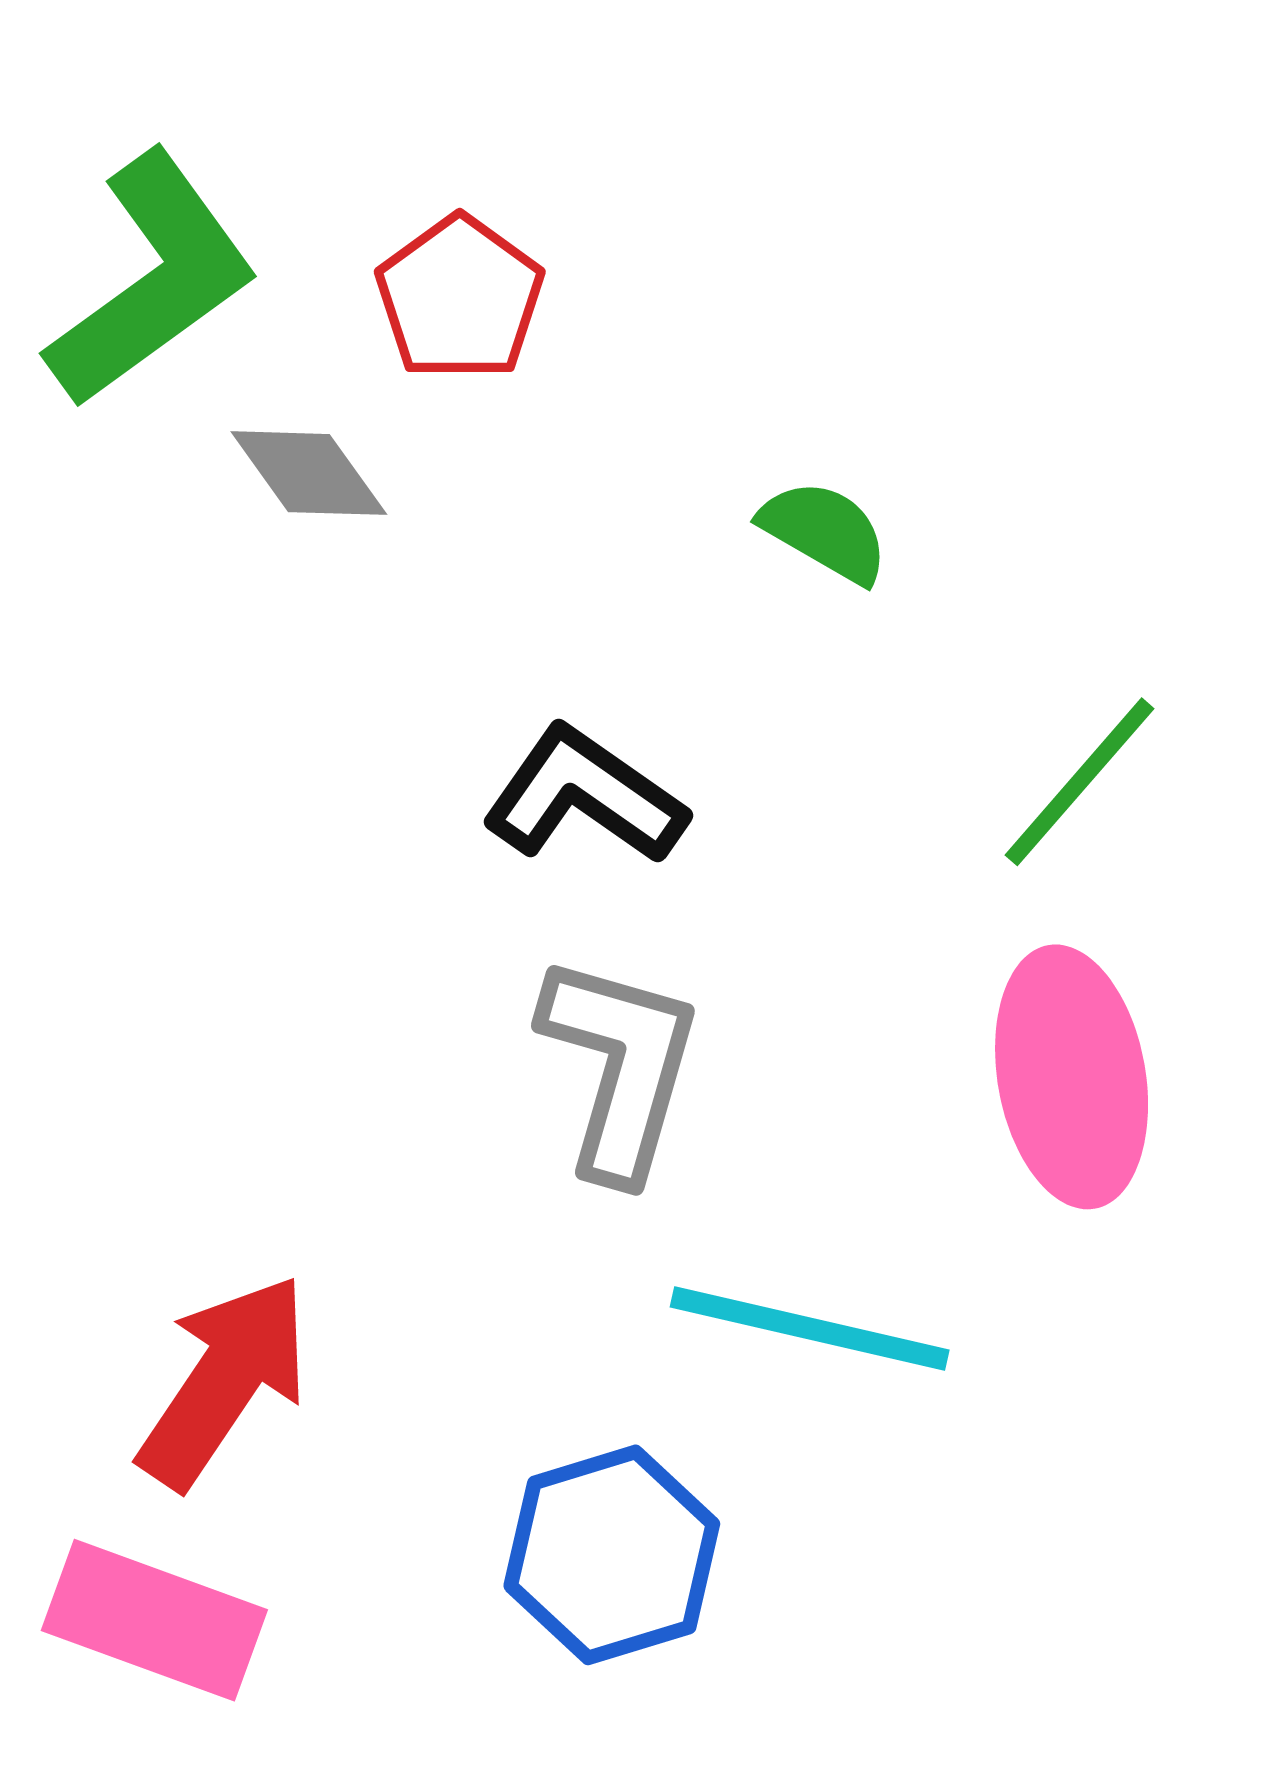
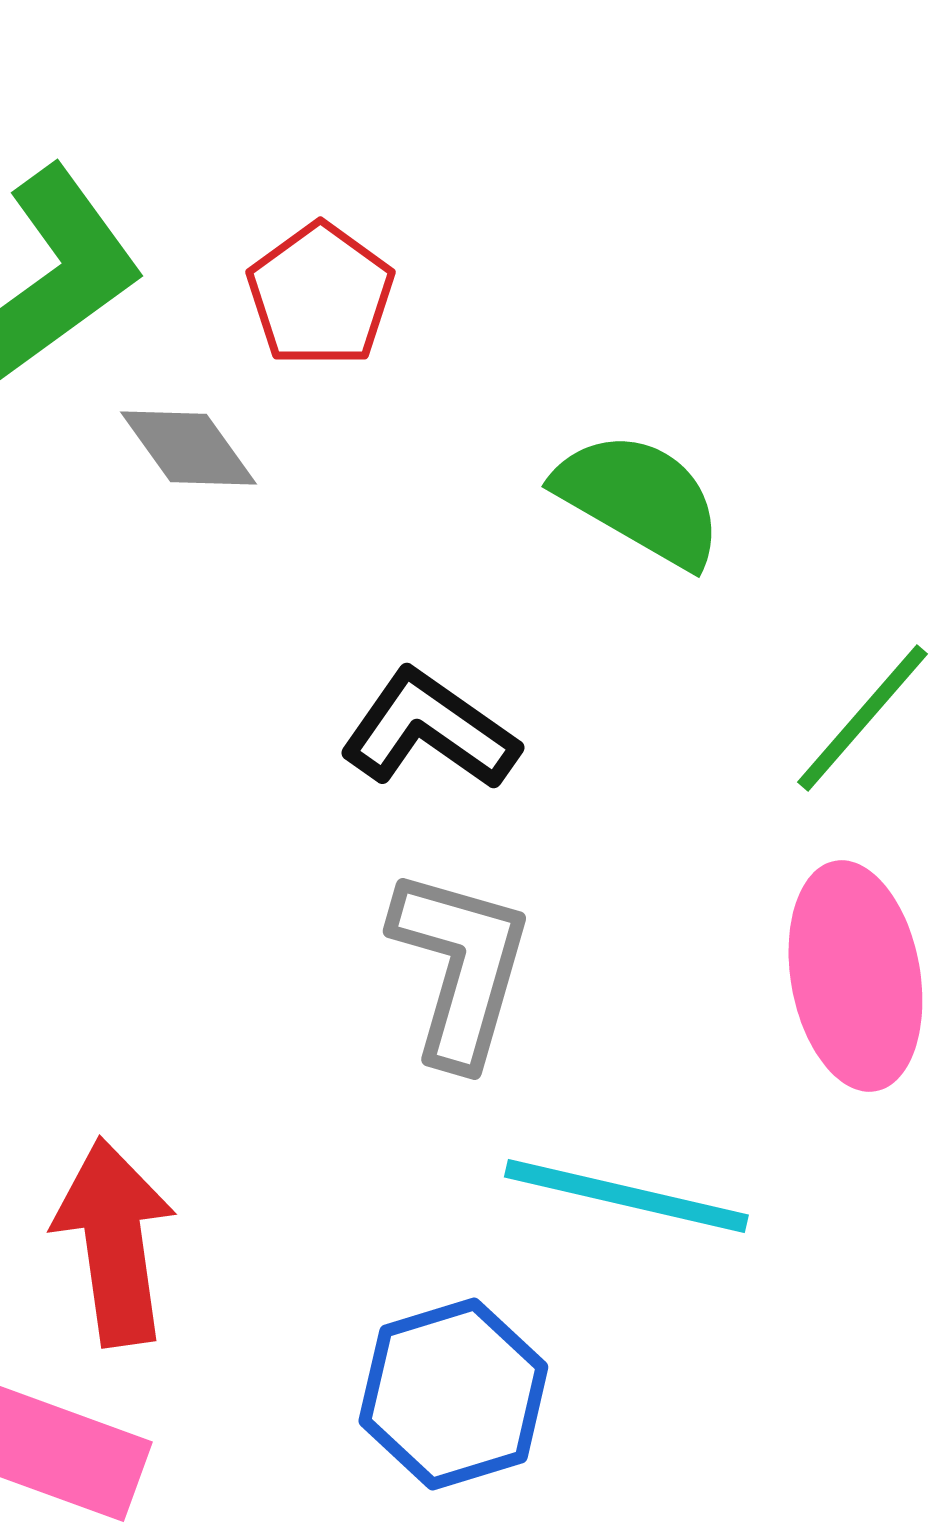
green semicircle: (825, 531) -> (639, 499), size x1.5
red arrow: (224, 1381) -> (114, 1242), turned -42

